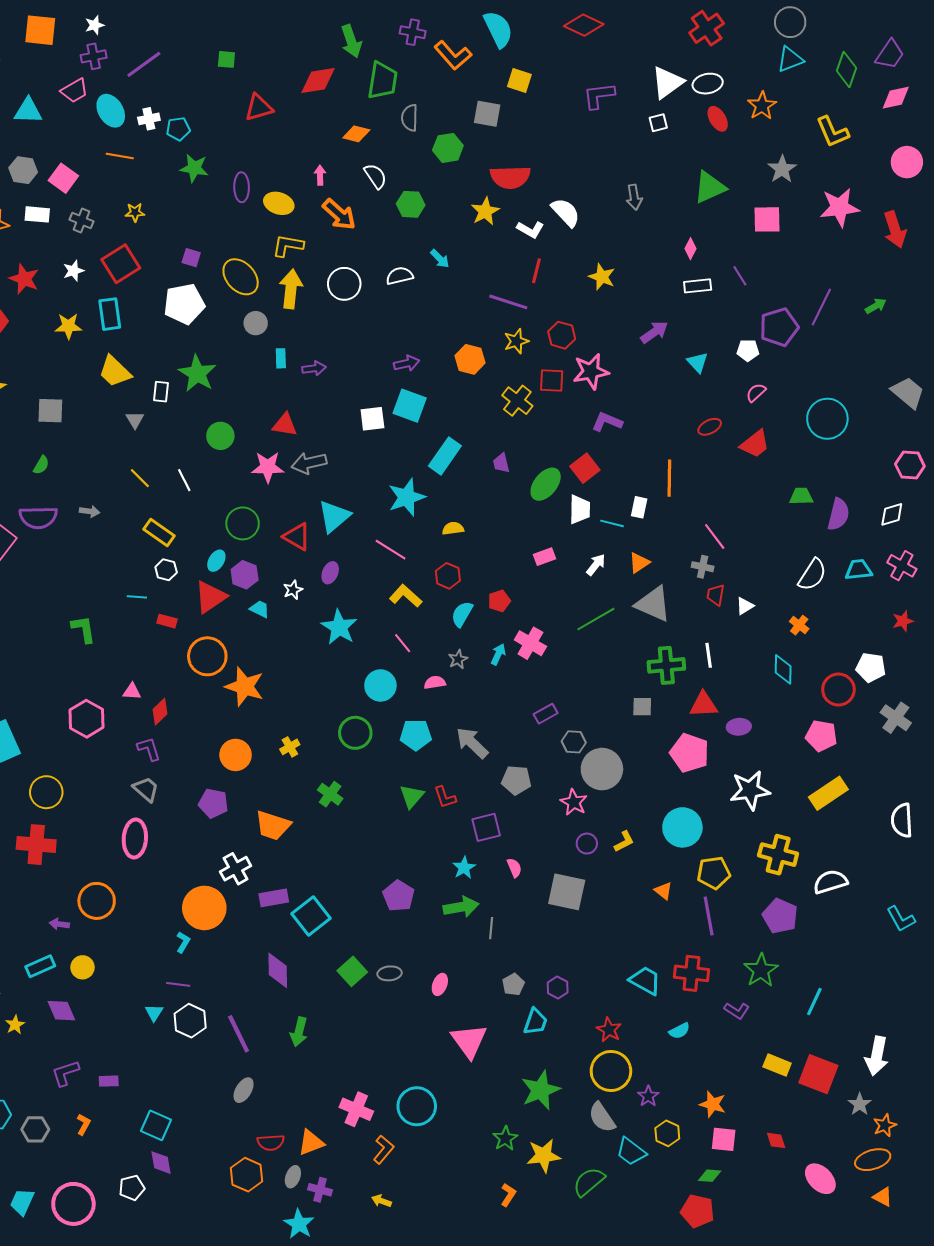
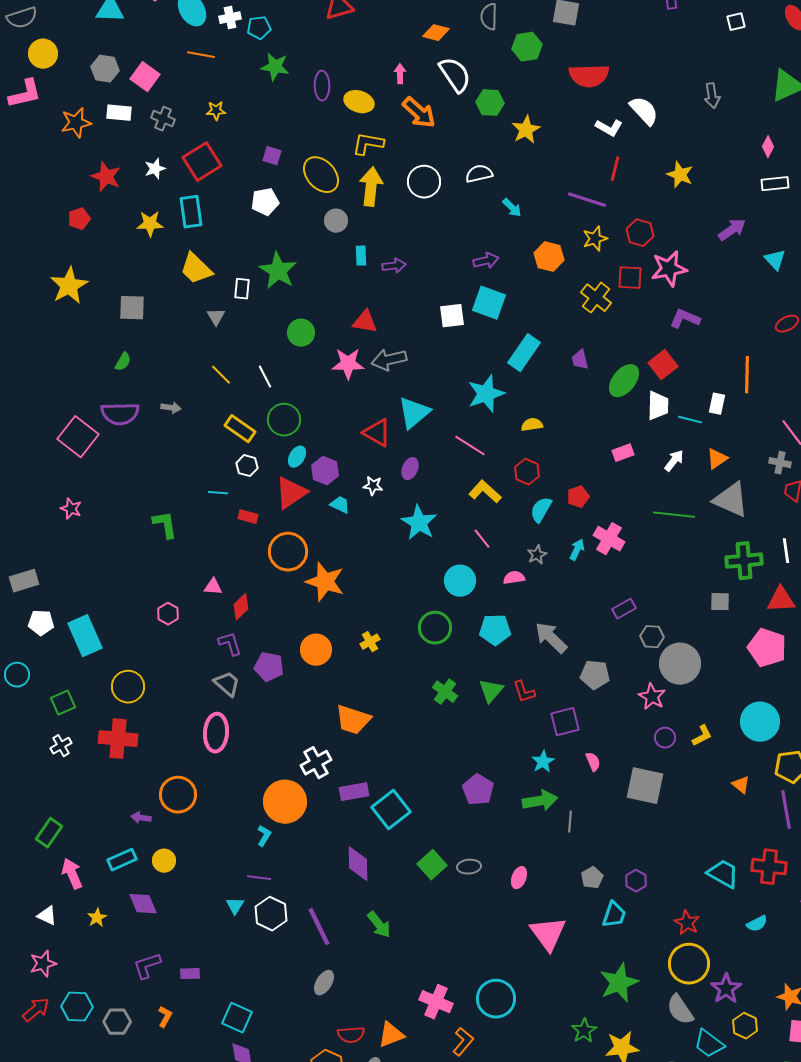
white semicircle: (375, 176) -> (455, 75), size x1.4
yellow star: (485, 211) -> (526, 130), moved
cyan arrow: (440, 259) -> (512, 208), moved
white pentagon: (184, 304) -> (265, 202), size x0.7
green circle: (243, 523) -> (284, 420), moved
white star: (293, 590) -> (373, 486), turned 30
green line: (596, 619) -> (674, 515), turned 36
pink hexagon: (87, 719) -> (168, 614), size x0.6
green cross: (330, 794) -> (445, 692), moved
purple pentagon: (213, 803) -> (269, 667), moved
green arrow: (299, 1032) -> (379, 925), turned -52
purple star: (648, 1096) -> (726, 989), size x1.4

